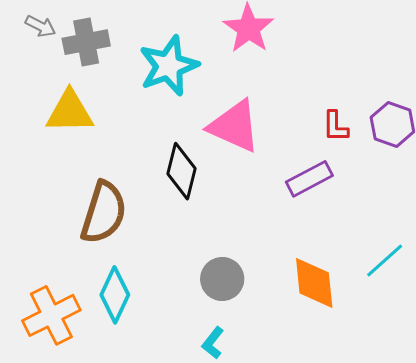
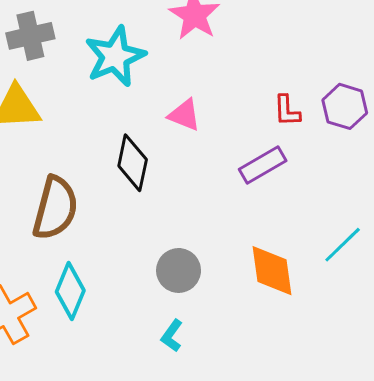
pink triangle: (234, 126) -> (184, 115), size x0.6

